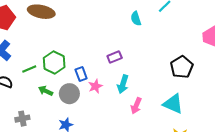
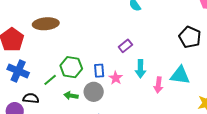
blue rectangle: (81, 74) -> (99, 71), turned 32
cyan triangle: (173, 104) -> (180, 75), moved

